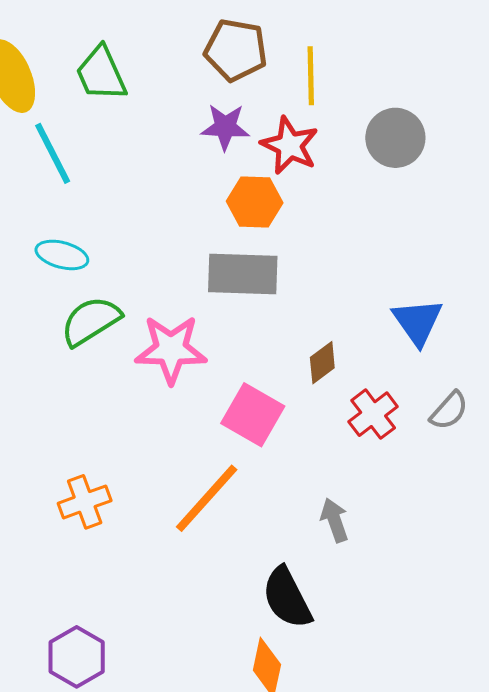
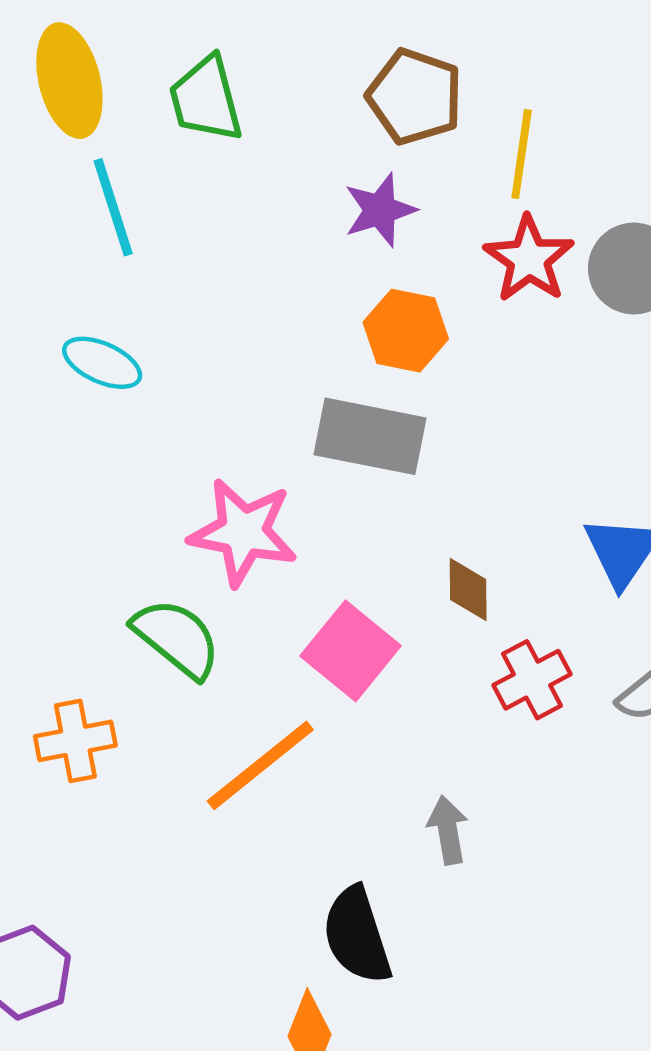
purple star: (225, 127) -> (380, 210), turned -30
red star: (290, 145) -> (529, 259), moved
green semicircle: (91, 321) -> (177, 638), moved, turned 62
brown diamond: (322, 363) -> (468, 589), turned -63

